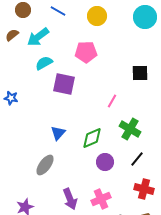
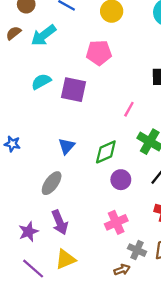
cyan semicircle: (44, 63) -> (41, 82), moved
blue star: (11, 98) -> (12, 144), moved
purple arrow: (70, 199) -> (60, 222), moved

